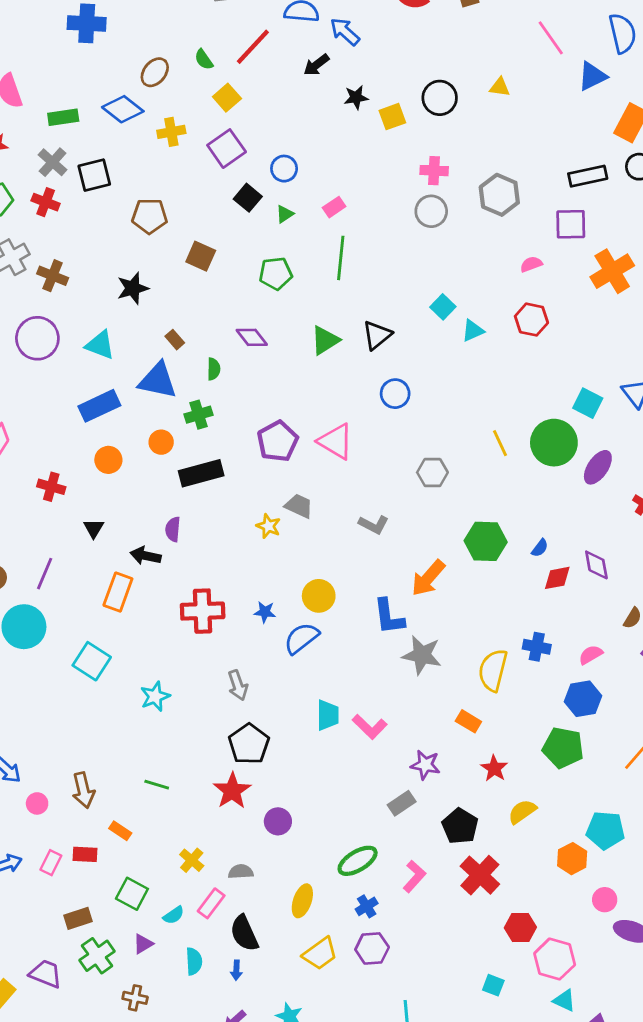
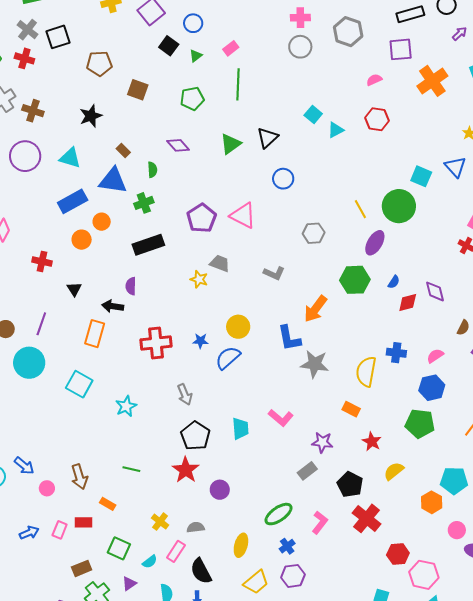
orange circle: (161, 442) -> (102, 222), moved
purple ellipse: (598, 467) -> (375, 243), moved
cyan trapezoid: (328, 715) -> (240, 429), moved

